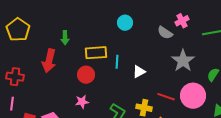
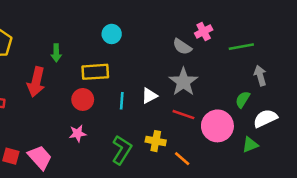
cyan circle: (125, 23) -> (112, 34), moved
gray star: (183, 61) -> (183, 82), moved
cyan line: (117, 62) -> (122, 101), moved
red line: (166, 97) -> (183, 115), moved

